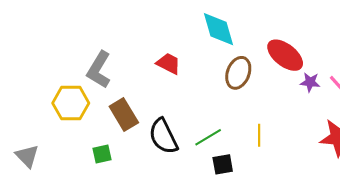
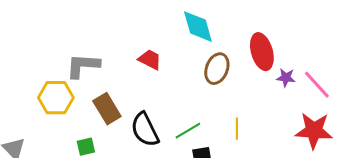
red ellipse: (285, 55) -> (262, 52), turned 36
gray L-shape: (99, 70) -> (83, 66), turned 63

